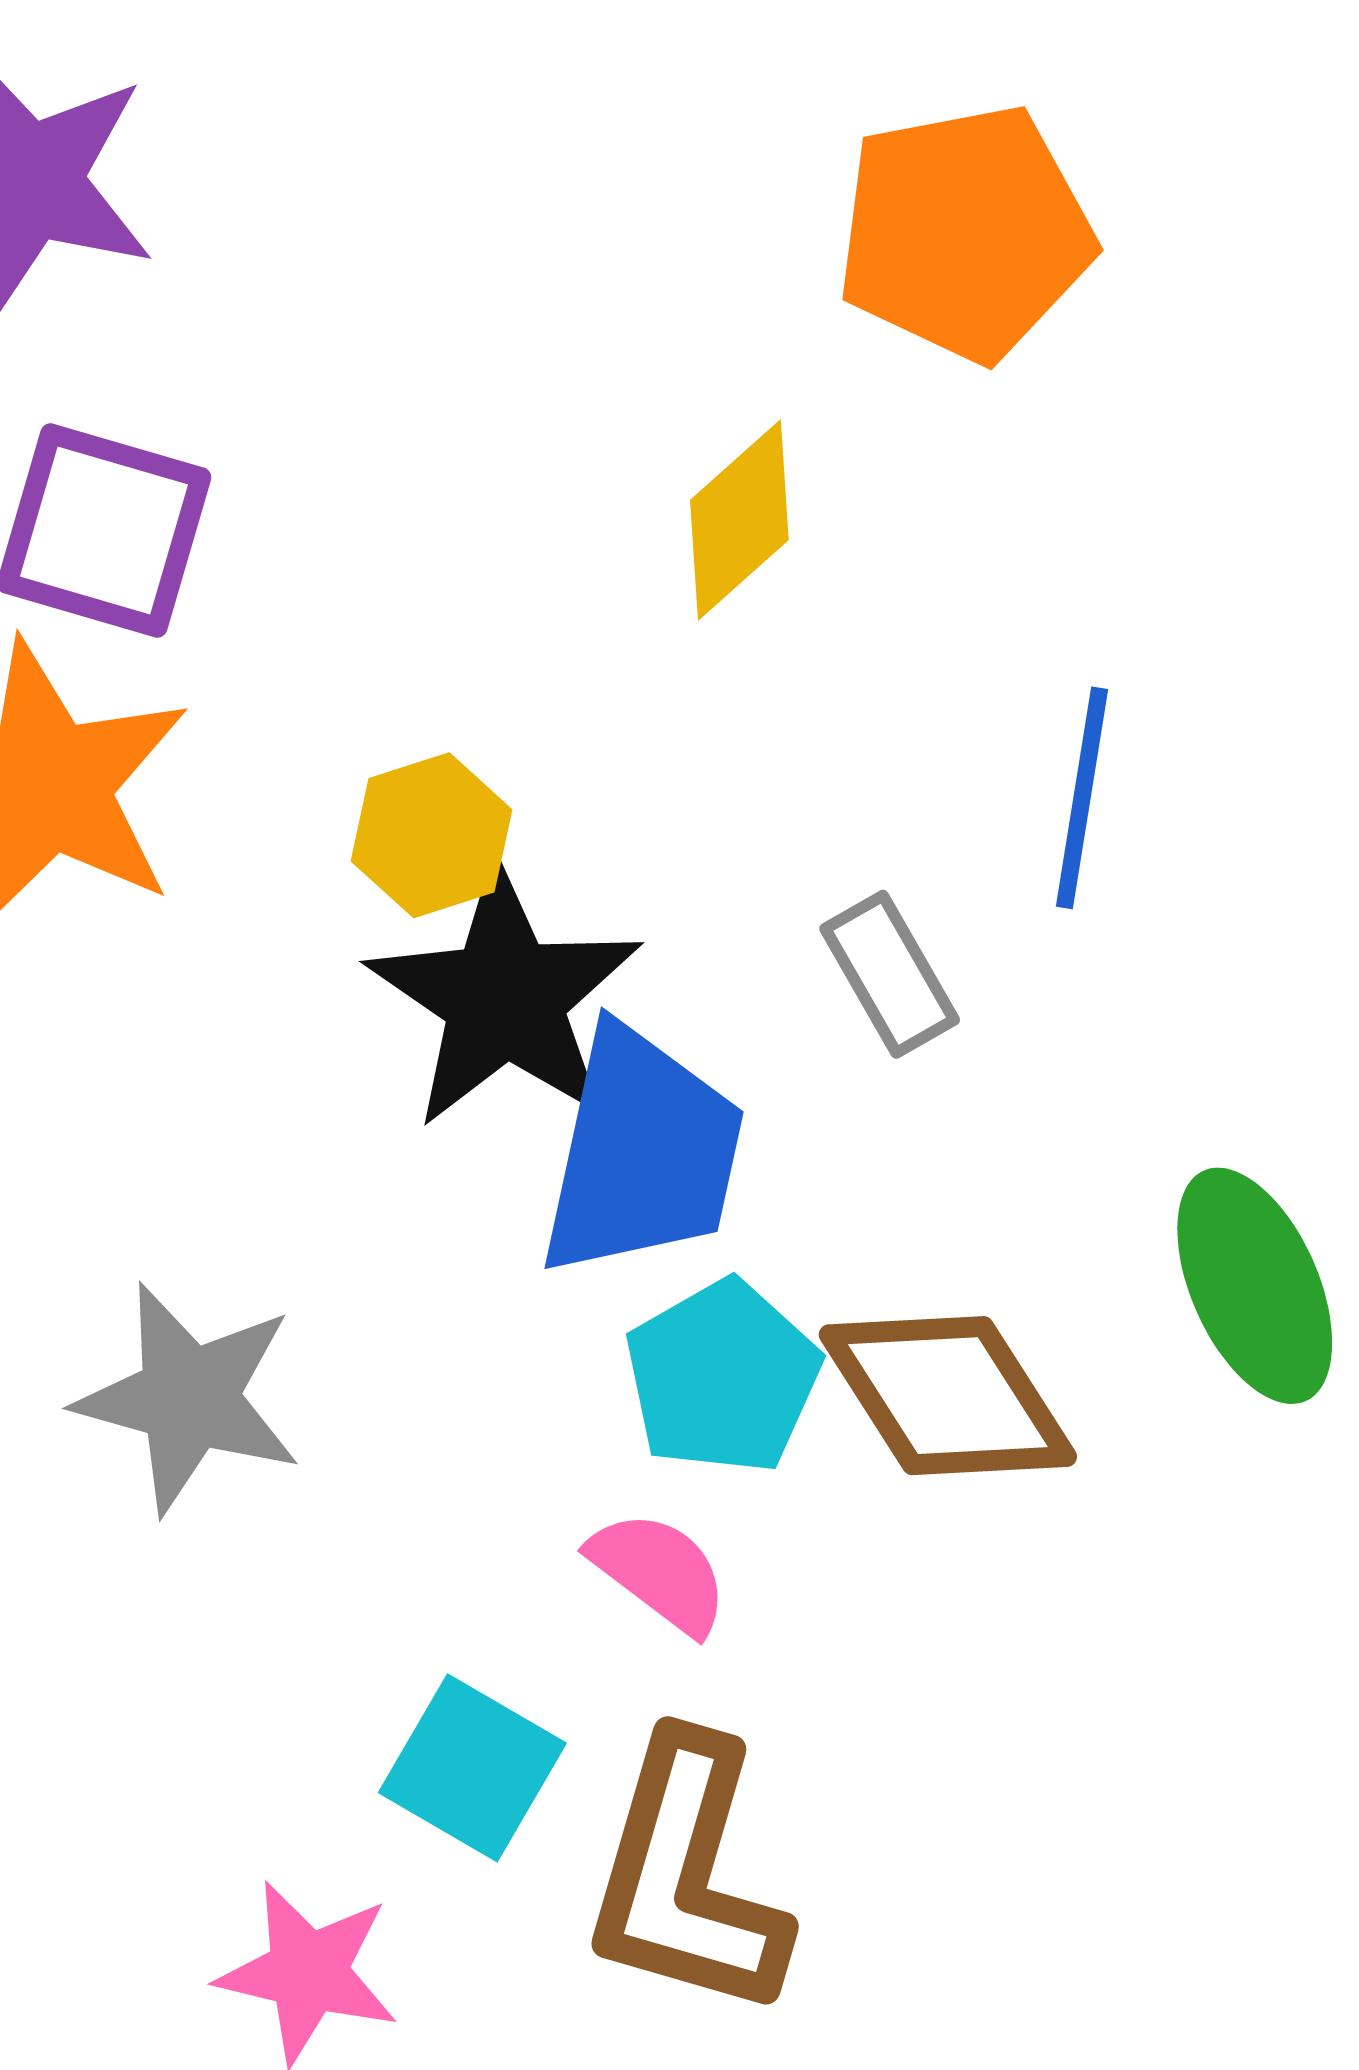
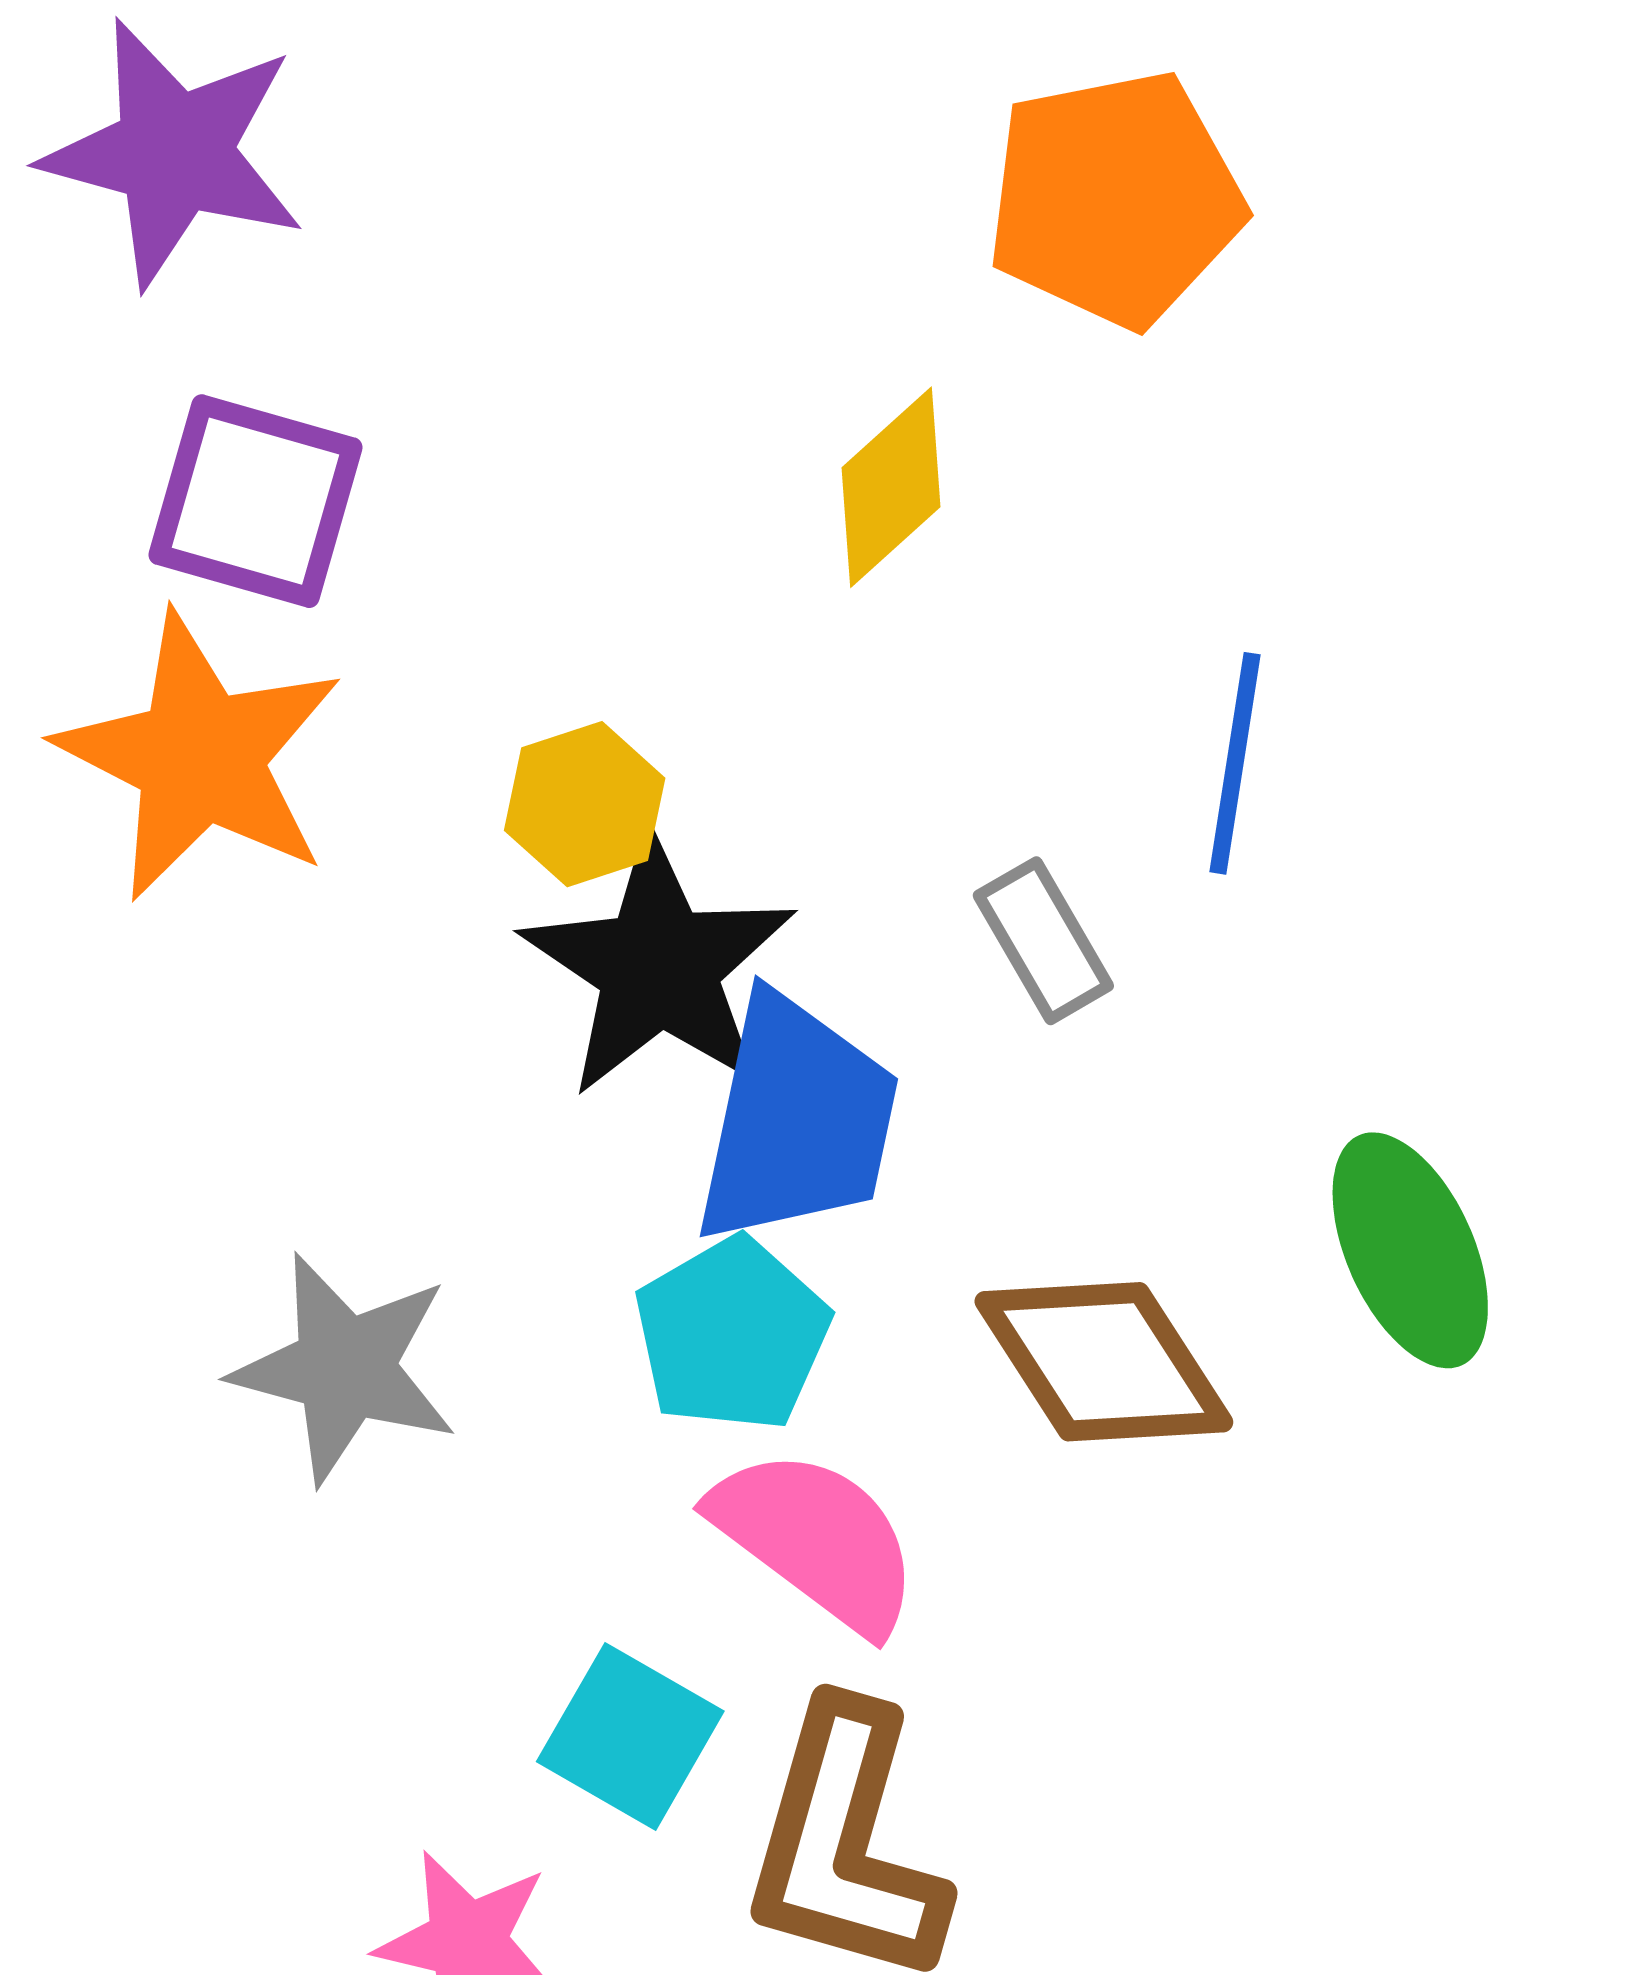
cyan pentagon: (723, 1377) -> (732, 1334), moved
pink semicircle: (659, 1572) -> (816, 1540), size x1.5

